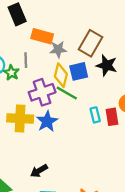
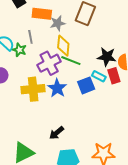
black star: (107, 65) -> (107, 57), moved
blue square: (79, 71) -> (86, 85), moved
cyan rectangle: (95, 115) -> (99, 76), turned -40

